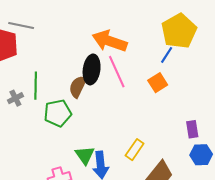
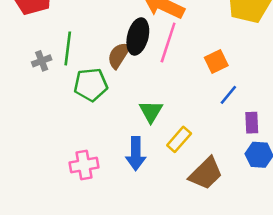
blue line: (167, 55) -> (228, 95), moved
pink line: (117, 72) -> (168, 43), turned 36
green triangle: (85, 155) -> (151, 111), moved

